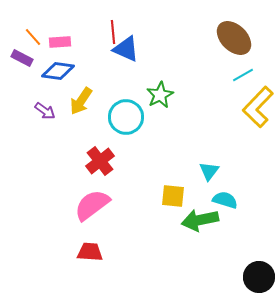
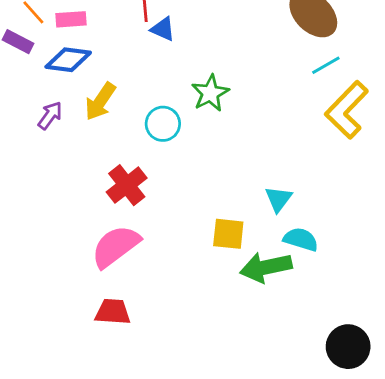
blue triangle: (126, 49) -> (163, 29), size x0.7
purple arrow: (45, 111) -> (50, 115), turned -90
cyan circle: (126, 117) -> (163, 124), size x0.7

